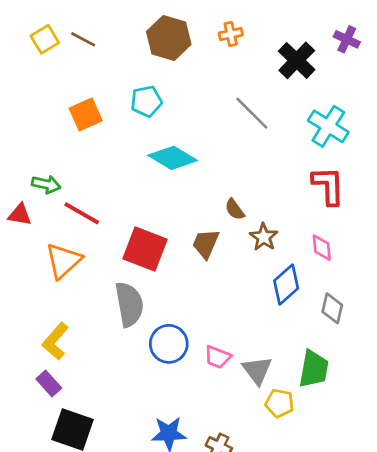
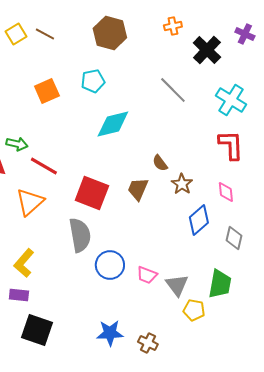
orange cross: (231, 34) -> (173, 26), moved
cyan diamond: (173, 158) -> (113, 124), turned -45
purple rectangle: (49, 383) -> (19, 295), turned -42

